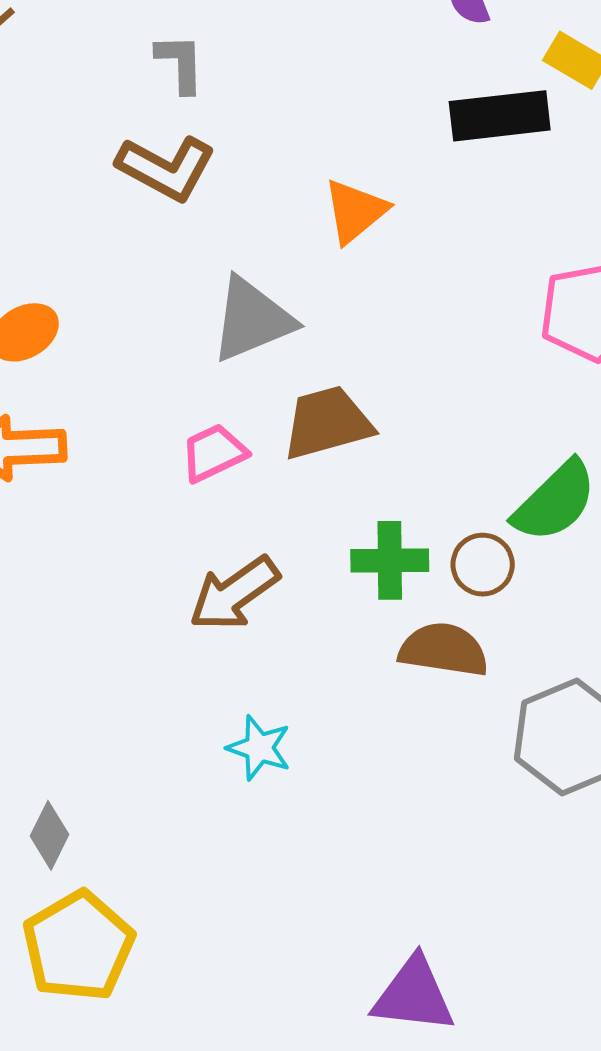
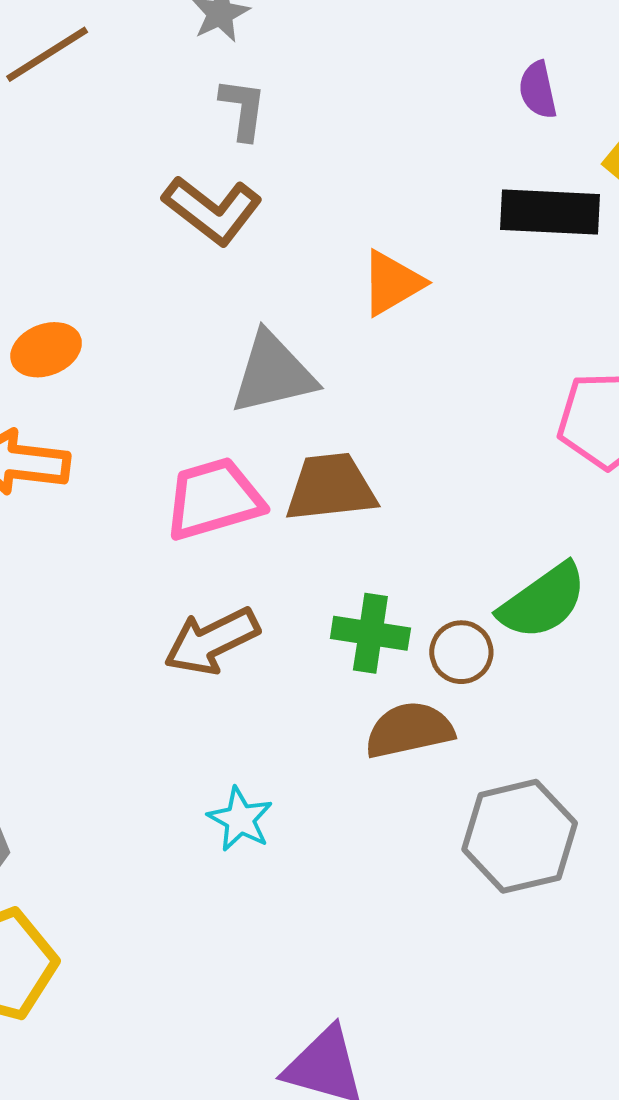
pink trapezoid: (214, 453) -> (214, 499), size x1.5
brown semicircle: (444, 650) -> (409, 730), turned -30
cyan star: (259, 748) -> (240, 819), moved

